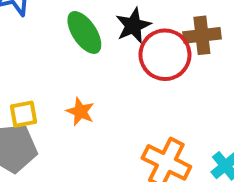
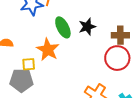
red circle: (165, 55) -> (117, 58), moved
orange star: (80, 112) -> (48, 50), moved, size x1.6

